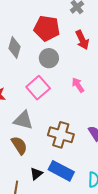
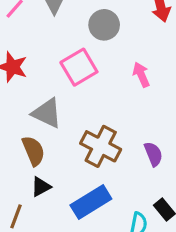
blue rectangle: (61, 171) -> (91, 202), turned -70
black triangle: (36, 174) -> (41, 187), moved

